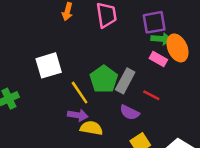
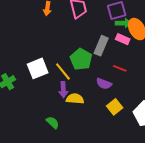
white square: (49, 65) -> (38, 68), moved
gray rectangle: (125, 81) -> (101, 46), moved
purple arrow: (78, 115) -> (63, 90), turned 84

